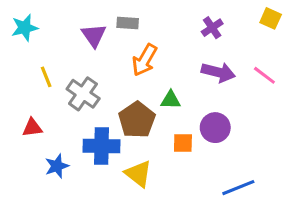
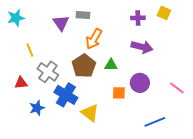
yellow square: (271, 18) -> (164, 13), moved
purple cross: (212, 28) -> (138, 18), turned 32
pink line: (264, 75) -> (177, 88), moved
gray cross: (83, 94) -> (48, 72), moved
brown pentagon: (137, 120) -> (84, 66), moved
blue cross: (101, 146) -> (66, 95), turned 30

